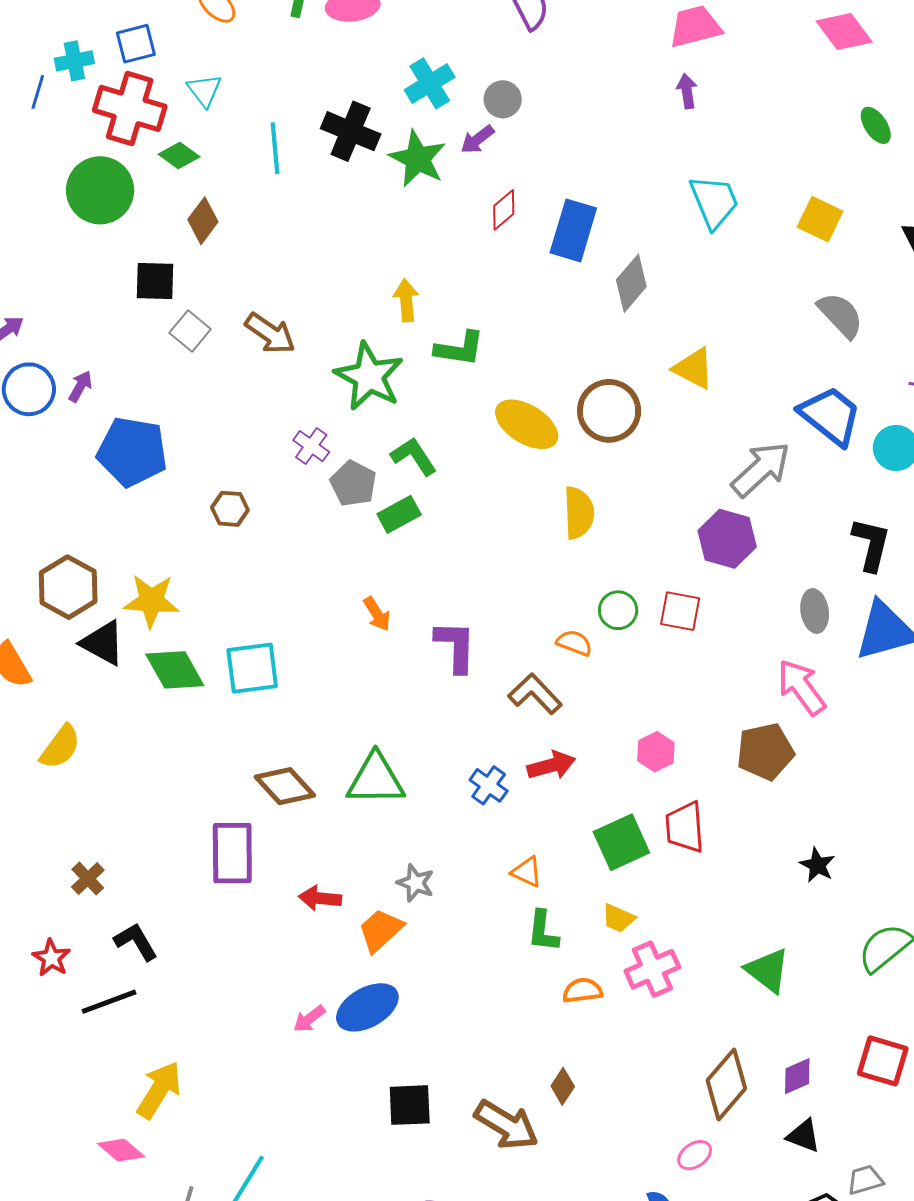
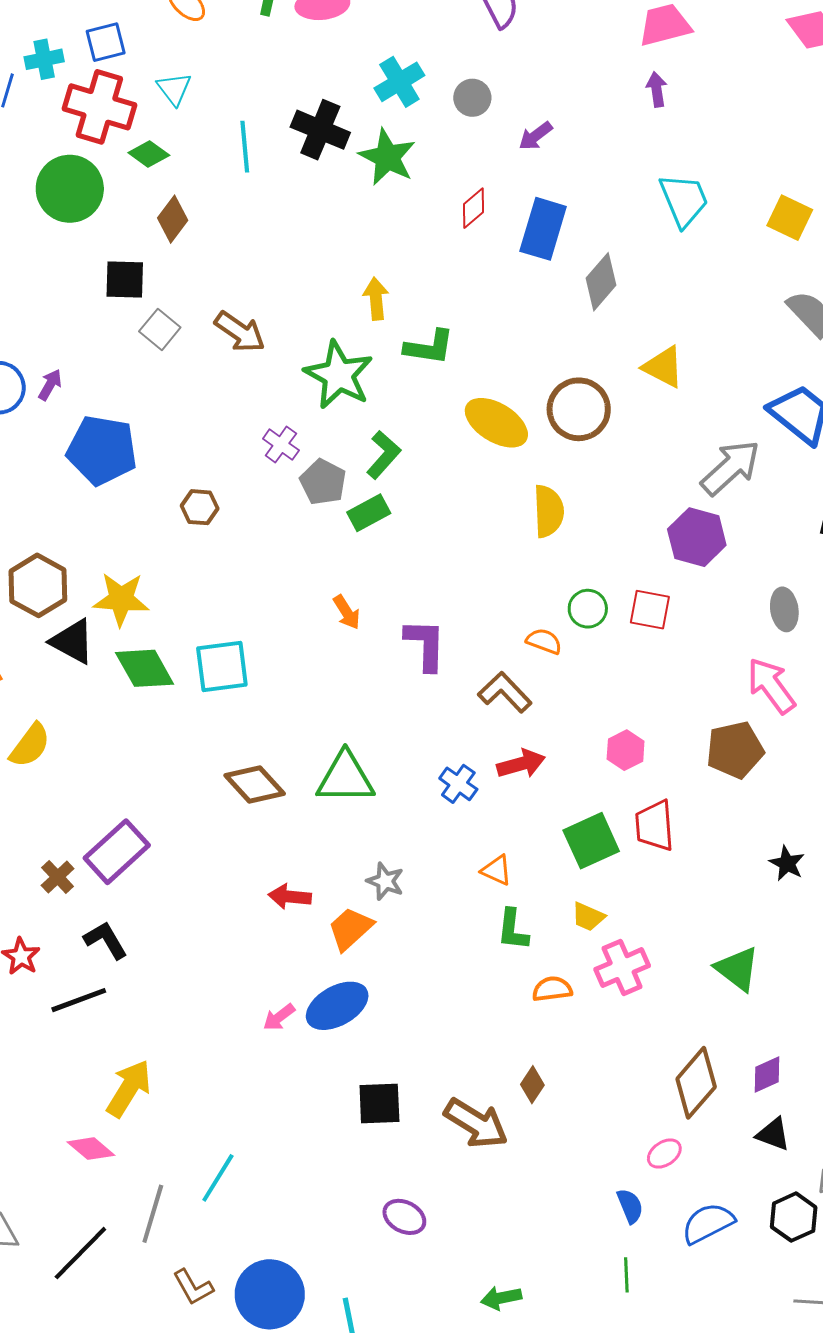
purple arrow: (477, 139) -> (536, 136), moved
green L-shape: (414, 456) -> (383, 455), turned 75
purple rectangle: (232, 853) -> (117, 852), moved, turned 48

